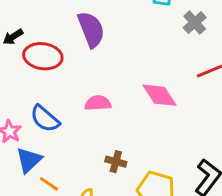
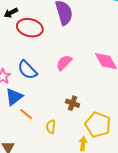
pink semicircle: (98, 103) -> (64, 63), turned -48

